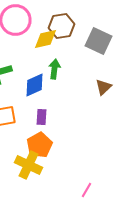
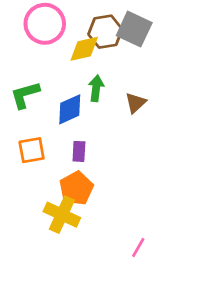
gray square: (98, 41) -> (134, 29), moved
brown triangle: (103, 87) -> (136, 103), moved

